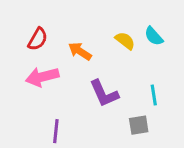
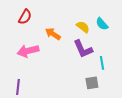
red semicircle: (38, 39) -> (25, 17), moved
purple L-shape: (104, 93) -> (83, 49), moved
purple line: (56, 131) -> (18, 87), moved

